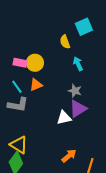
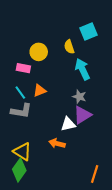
yellow circle: (35, 63) -> (39, 52), moved
cyan arrow: (78, 64) -> (82, 69), size x1.5
orange arrow: (69, 156) -> (57, 143), moved, turned -126

